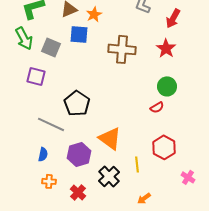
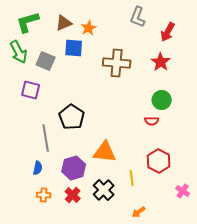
red semicircle: (157, 107) -> (152, 121), turned 32
gray line: (51, 124) -> (46, 138), turned 56
orange triangle: (110, 138) -> (105, 152), turned -30
red cross: (78, 192) -> (73, 195), moved

